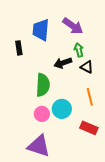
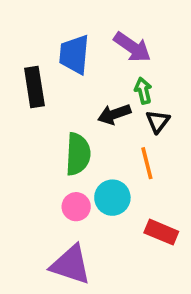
black rectangle: (19, 48) -> (34, 87), size x1.5
black triangle: (87, 67) -> (158, 121), turned 40
orange line: (90, 97) -> (147, 163), moved

